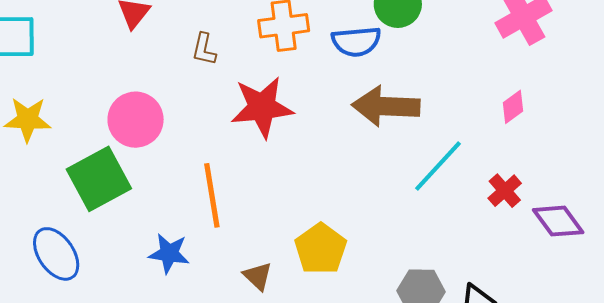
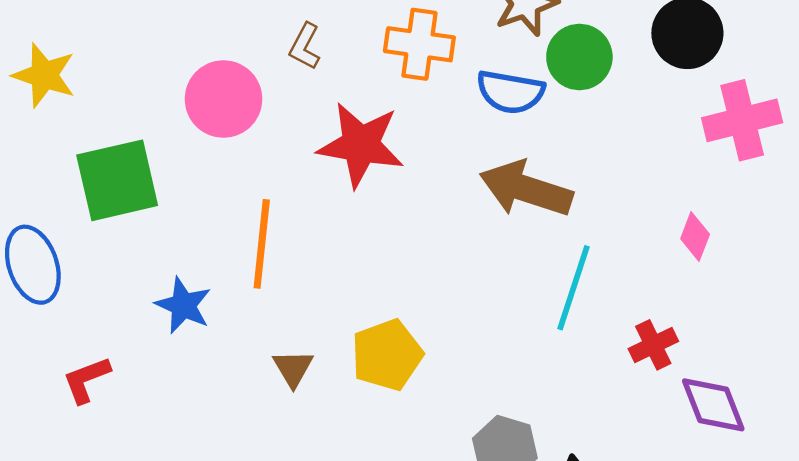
pink diamond: (513, 107) -> (695, 236), turned -48
pink circle: (136, 120) -> (223, 99), moved
cyan line: (438, 166) -> (574, 288), turned -40

